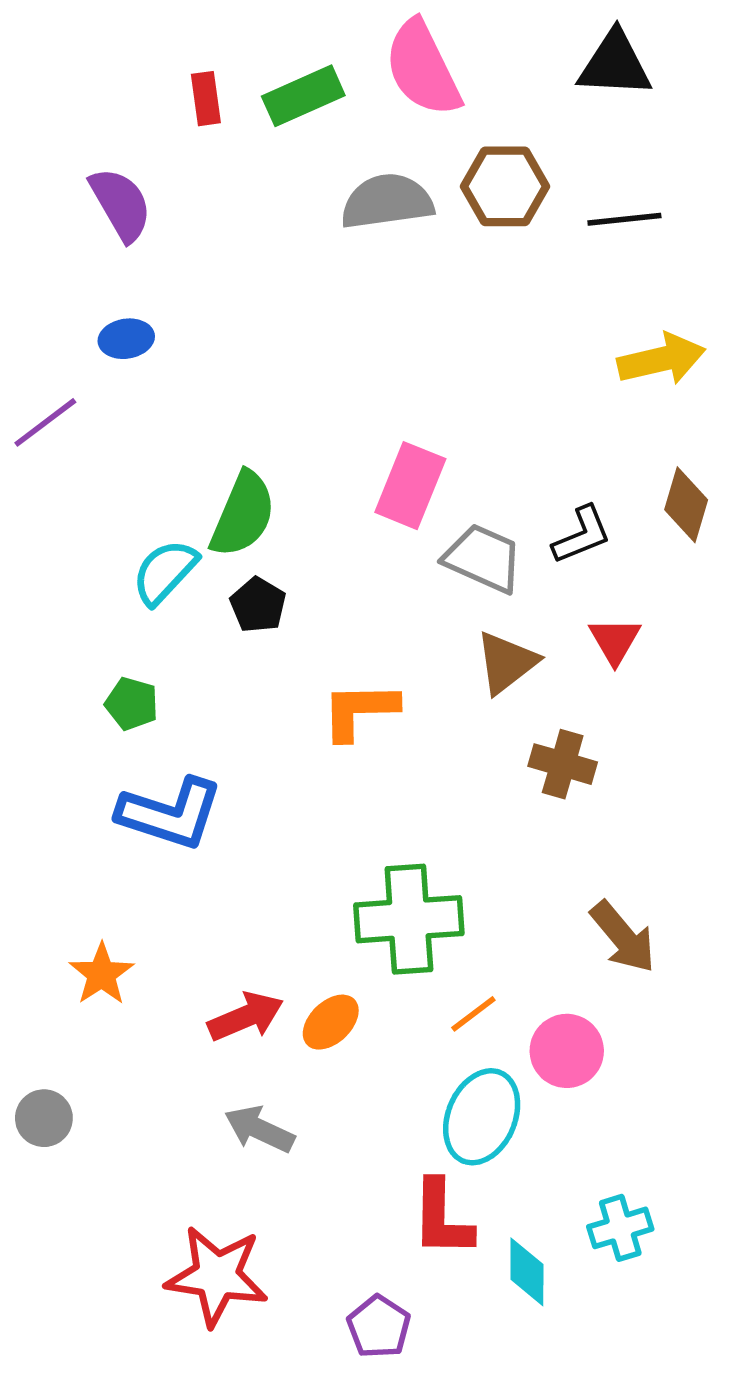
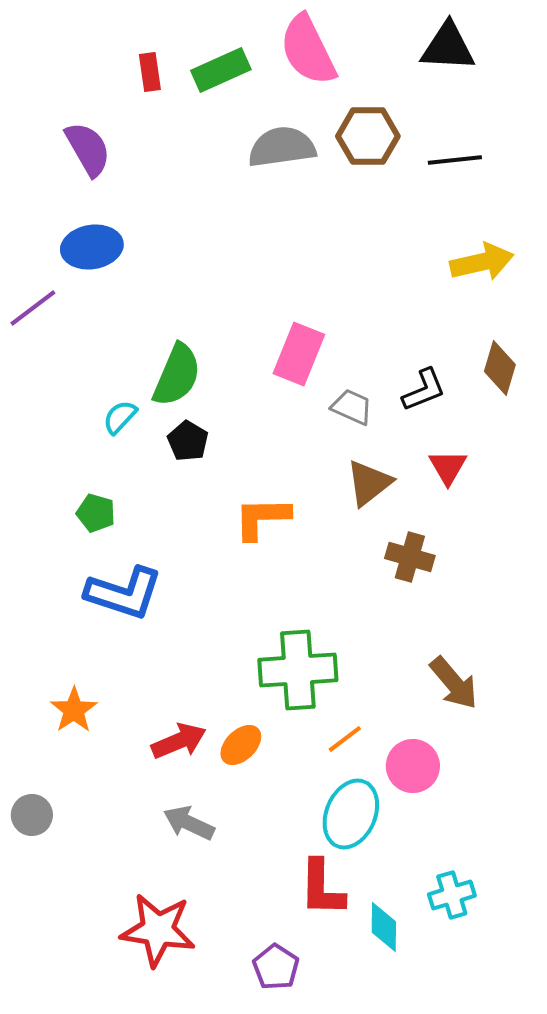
blue ellipse: (126, 339) -> (92, 247), size x1.5
gray trapezoid: (483, 558) -> (352, 407), size x0.7
cyan semicircle: (165, 572) -> (120, 417), size x0.7

